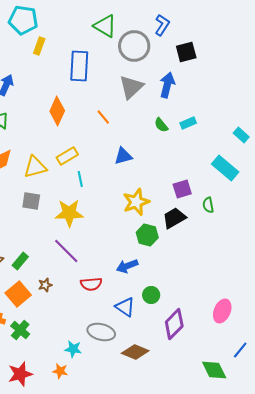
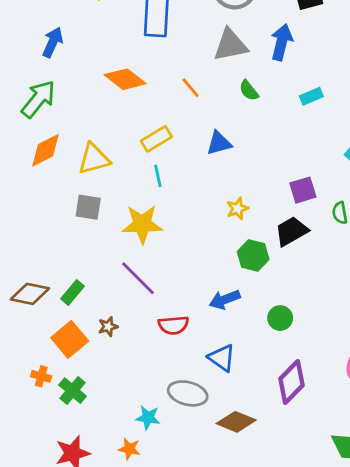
gray triangle: (131, 87) -> (230, 45), turned 32
orange diamond: (57, 111) -> (125, 79), turned -76
green semicircle: (161, 125) -> (249, 91), moved
yellow rectangle: (67, 156) -> (156, 139), moved
yellow star: (136, 202) -> (237, 209), size x0.6
green circle: (151, 295) -> (280, 318), moved

